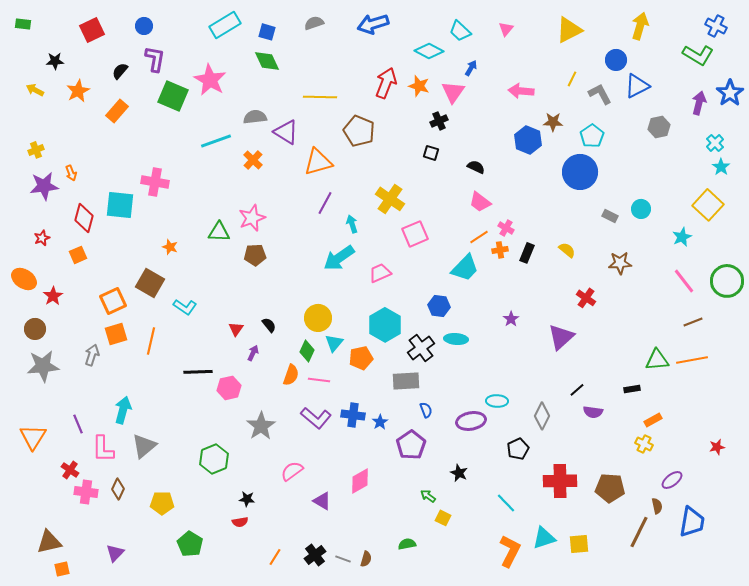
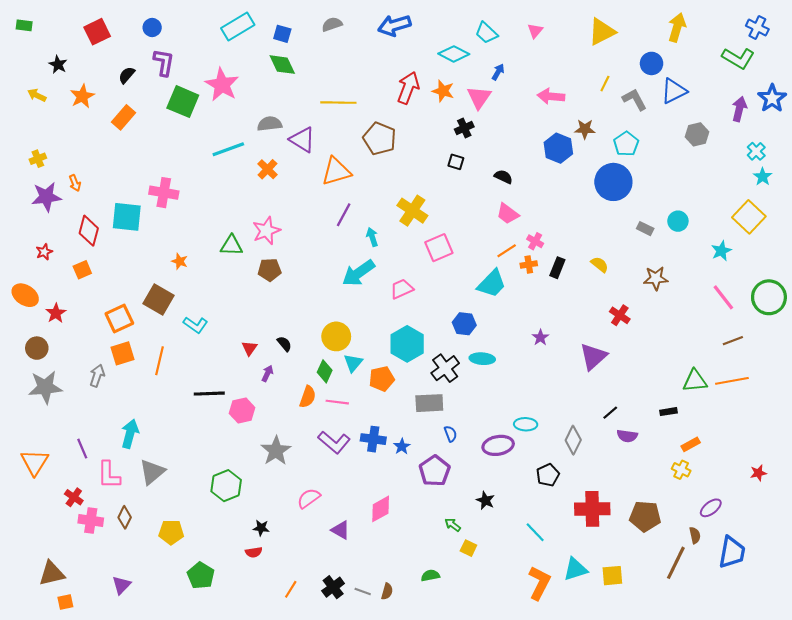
black star: (55, 61) -> (58, 65), turned 30

